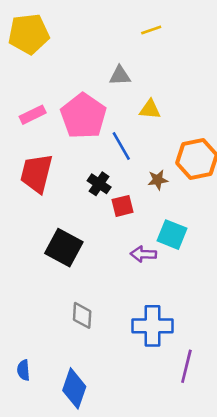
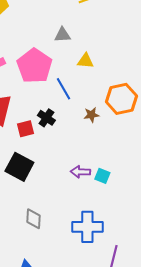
red square: (123, 206) -> (25, 129), moved
cyan square: (172, 235) -> (102, 176), moved, size x0.7

